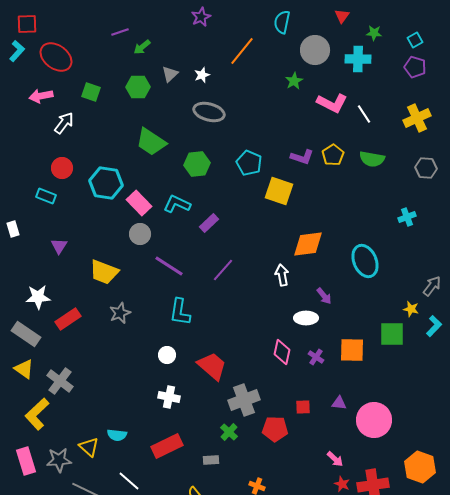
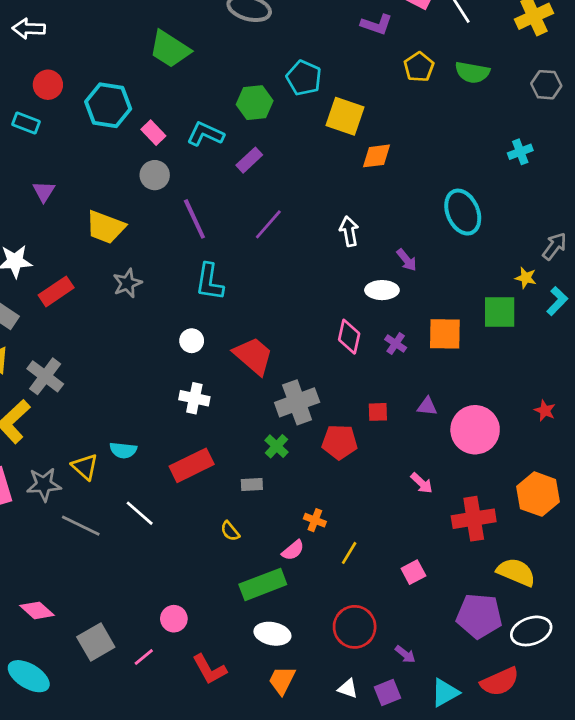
white arrow: (64, 123) -> (29, 29), moved, turned -125
purple L-shape: (302, 157) -> (376, 24), moved
green hexagon: (197, 164) -> (255, 103), moved
pink rectangle: (139, 203) -> (153, 133), size x0.7
orange diamond: (308, 244) -> (376, 156), moved, size x0.7
purple line: (169, 266) -> (194, 219), turned 32
red star: (342, 484) -> (545, 411), moved

